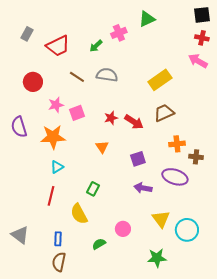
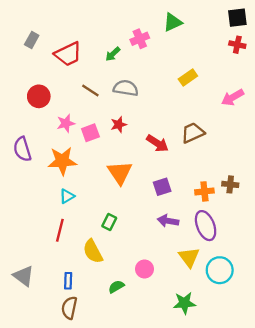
pink arrow: (198, 61) -> (233, 98), moved, turned -60
yellow rectangle: (160, 80) -> (188, 78), moved, size x0.7
red star: (111, 118) -> (119, 125), moved
orange cross: (177, 144) -> (204, 191), moved
orange triangle: (102, 147) -> (120, 173), size x1.6
purple ellipse: (175, 177) -> (206, 226), moved, turned 50

